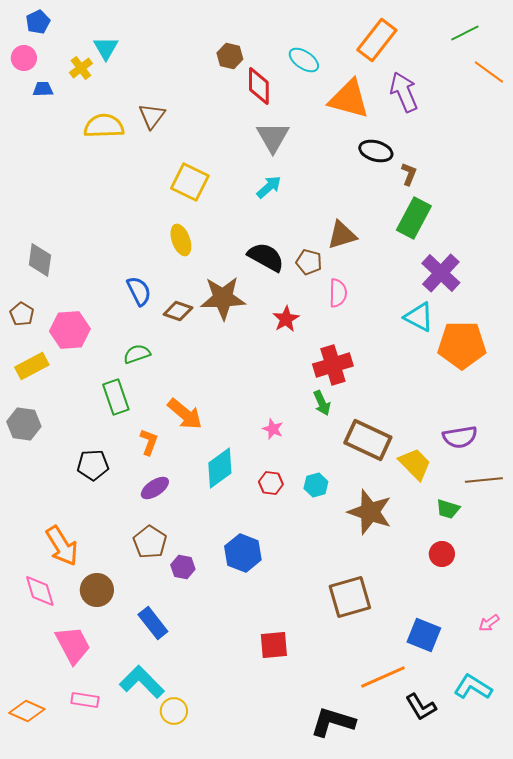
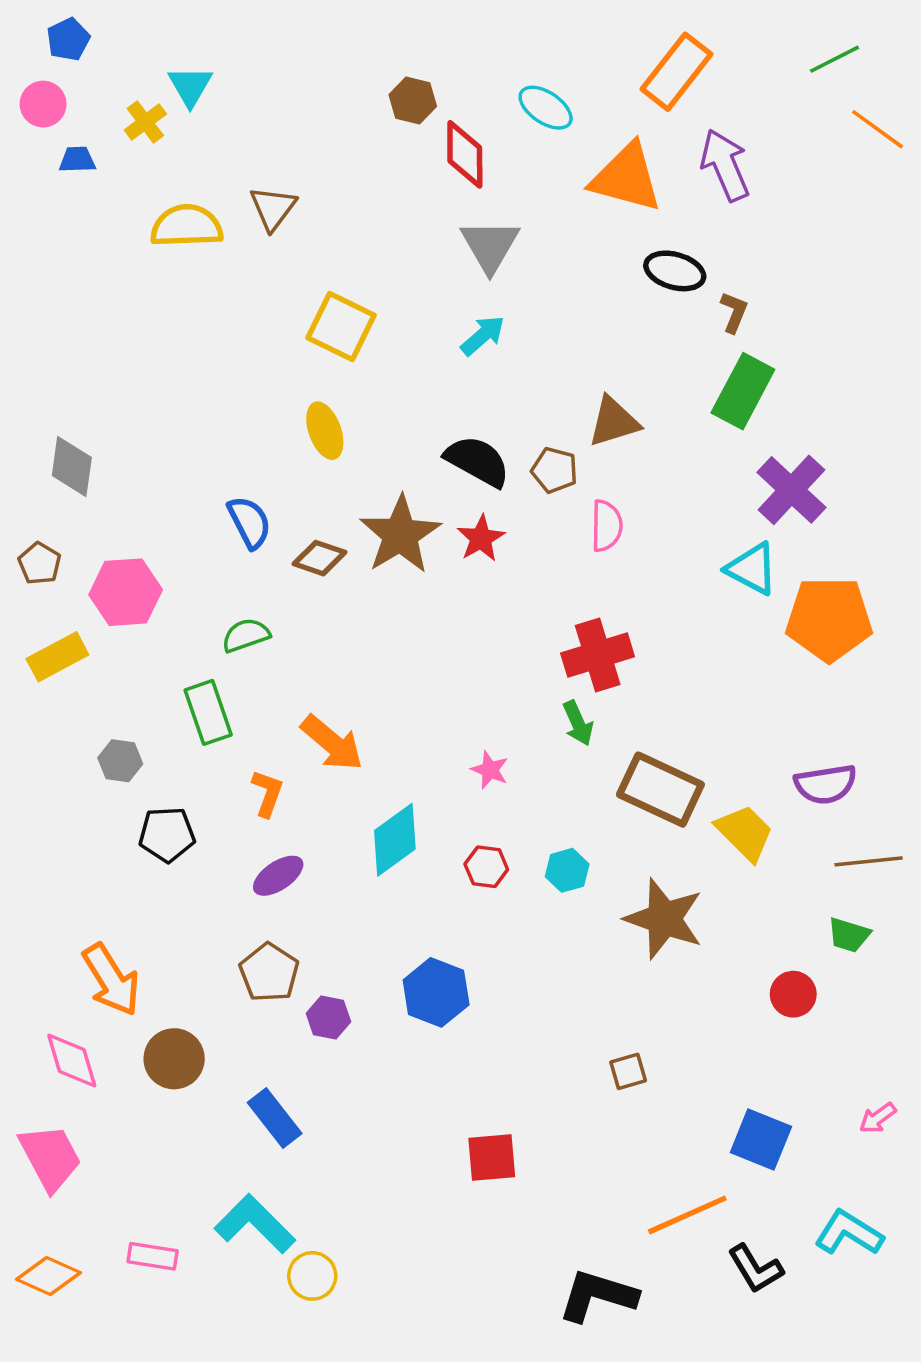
brown star: (223, 298) -> (400, 535), turned -30
red star: (286, 319) -> (481, 538), moved
gray hexagon: (24, 424) -> (120, 761), moved, size x0.7
green trapezoid: (448, 509) -> (849, 935), moved
brown square: (350, 597) -> (628, 1071), size x0.5
pink trapezoid: (73, 645) -> (50, 1157), moved

